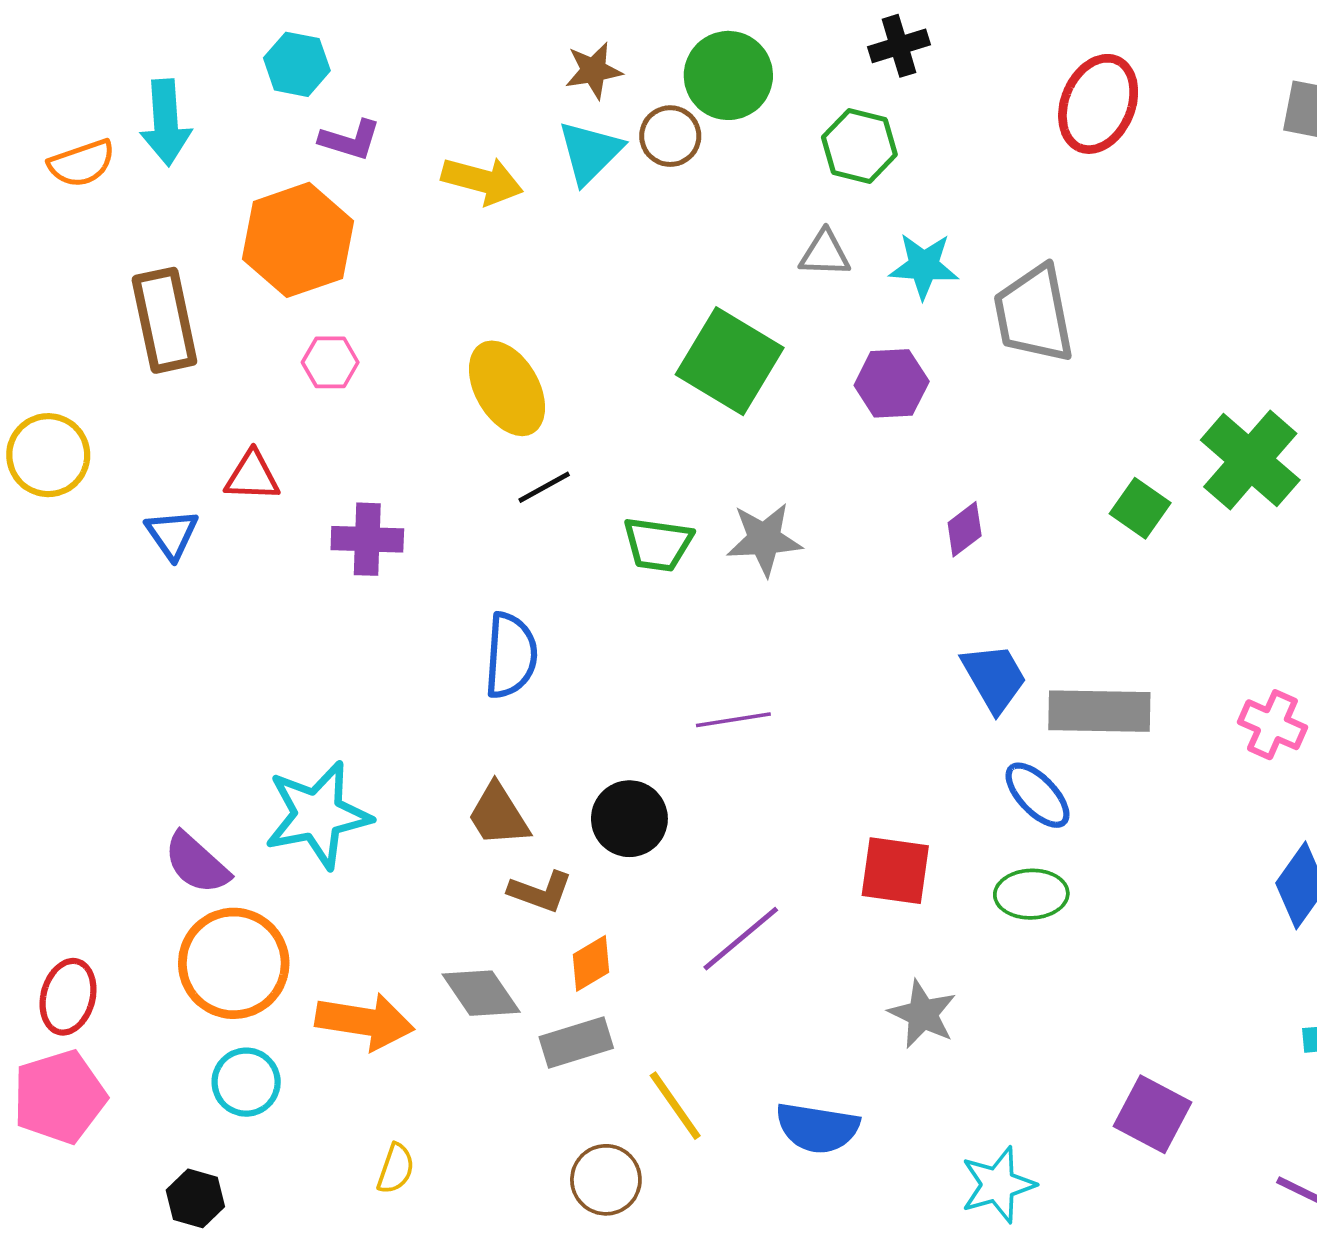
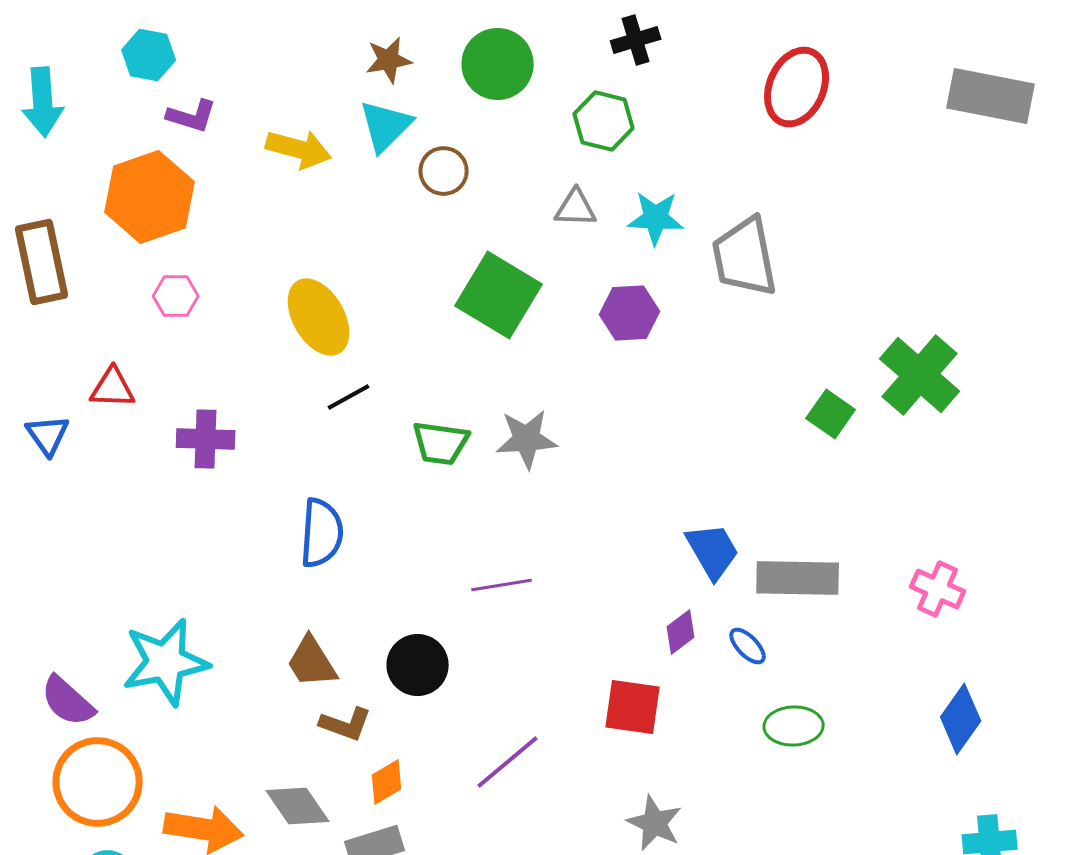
brown circle: (670, 136) -> (444, 171), moved
purple diamond: (965, 529) -> (681, 632), moved
blue ellipse: (1038, 795) -> (748, 646), size x0.7
green ellipse: (1031, 894) -> (794, 726), moved

